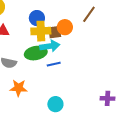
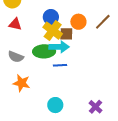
orange circle: (65, 27) -> (78, 22), moved
yellow cross: (41, 31) -> (53, 31), turned 30
purple cross: (107, 98) -> (96, 107), moved, turned 32

